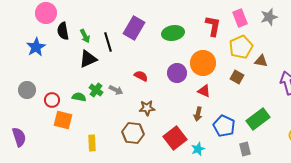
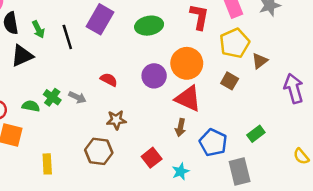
black triangle: (88, 59) -> (22, 56), moved
brown triangle: (261, 61) -> (260, 61), turned -48
red triangle: (204, 91) -> (188, 99), size x1.6
green rectangle: (258, 119) -> (256, 134), size x0.6
red square: (175, 138) -> (152, 158), size x0.7
gray rectangle: (245, 149) -> (240, 171), size x1.5

